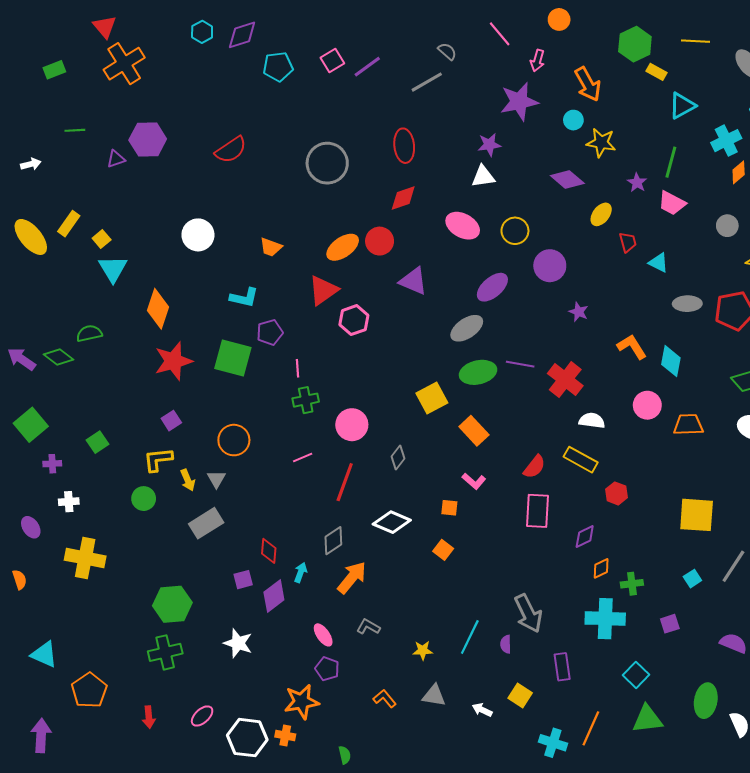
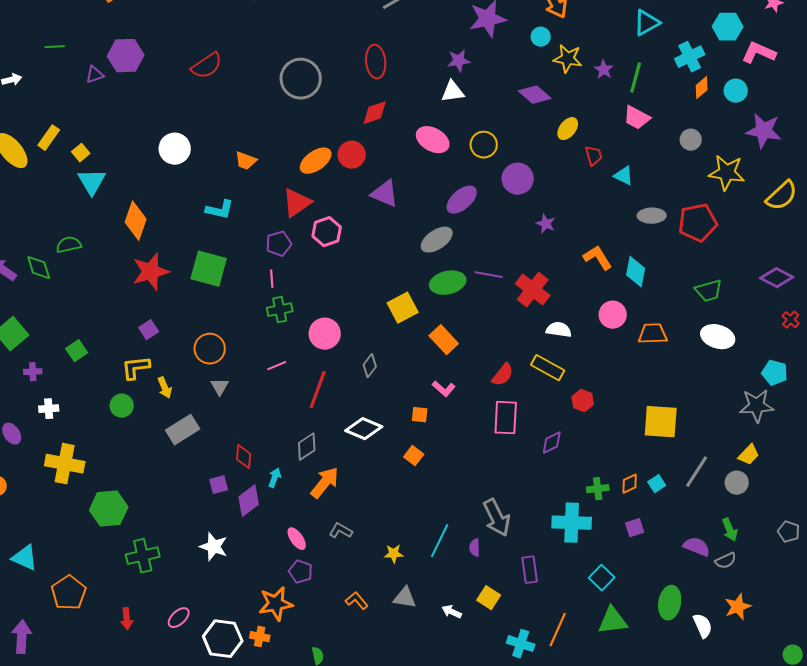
purple star: (637, 183) -> (604, 70), moved
purple pentagon: (270, 332) -> (279, 244), moved
green diamond: (58, 357) -> (39, 268), turned 36
gray triangle: (216, 479) -> (220, 387), moved
orange diamond: (601, 568) -> (630, 484), moved
green hexagon: (172, 604) -> (109, 509), moved

